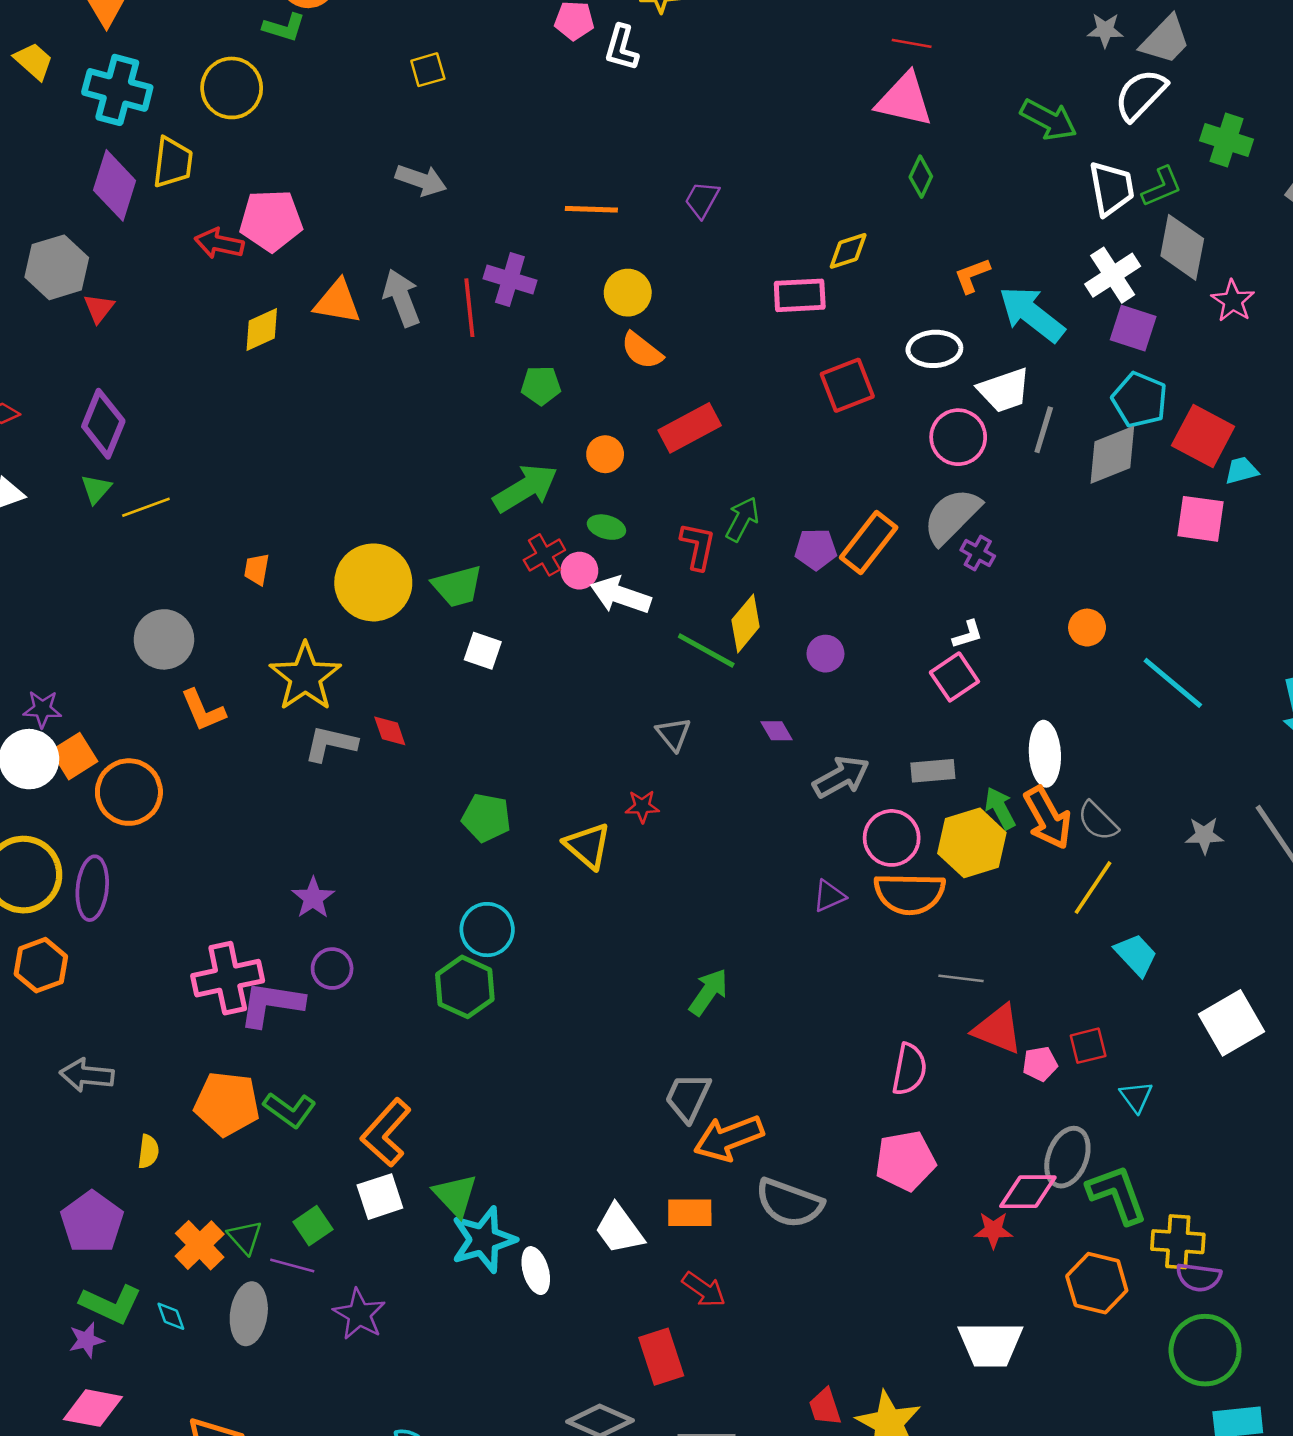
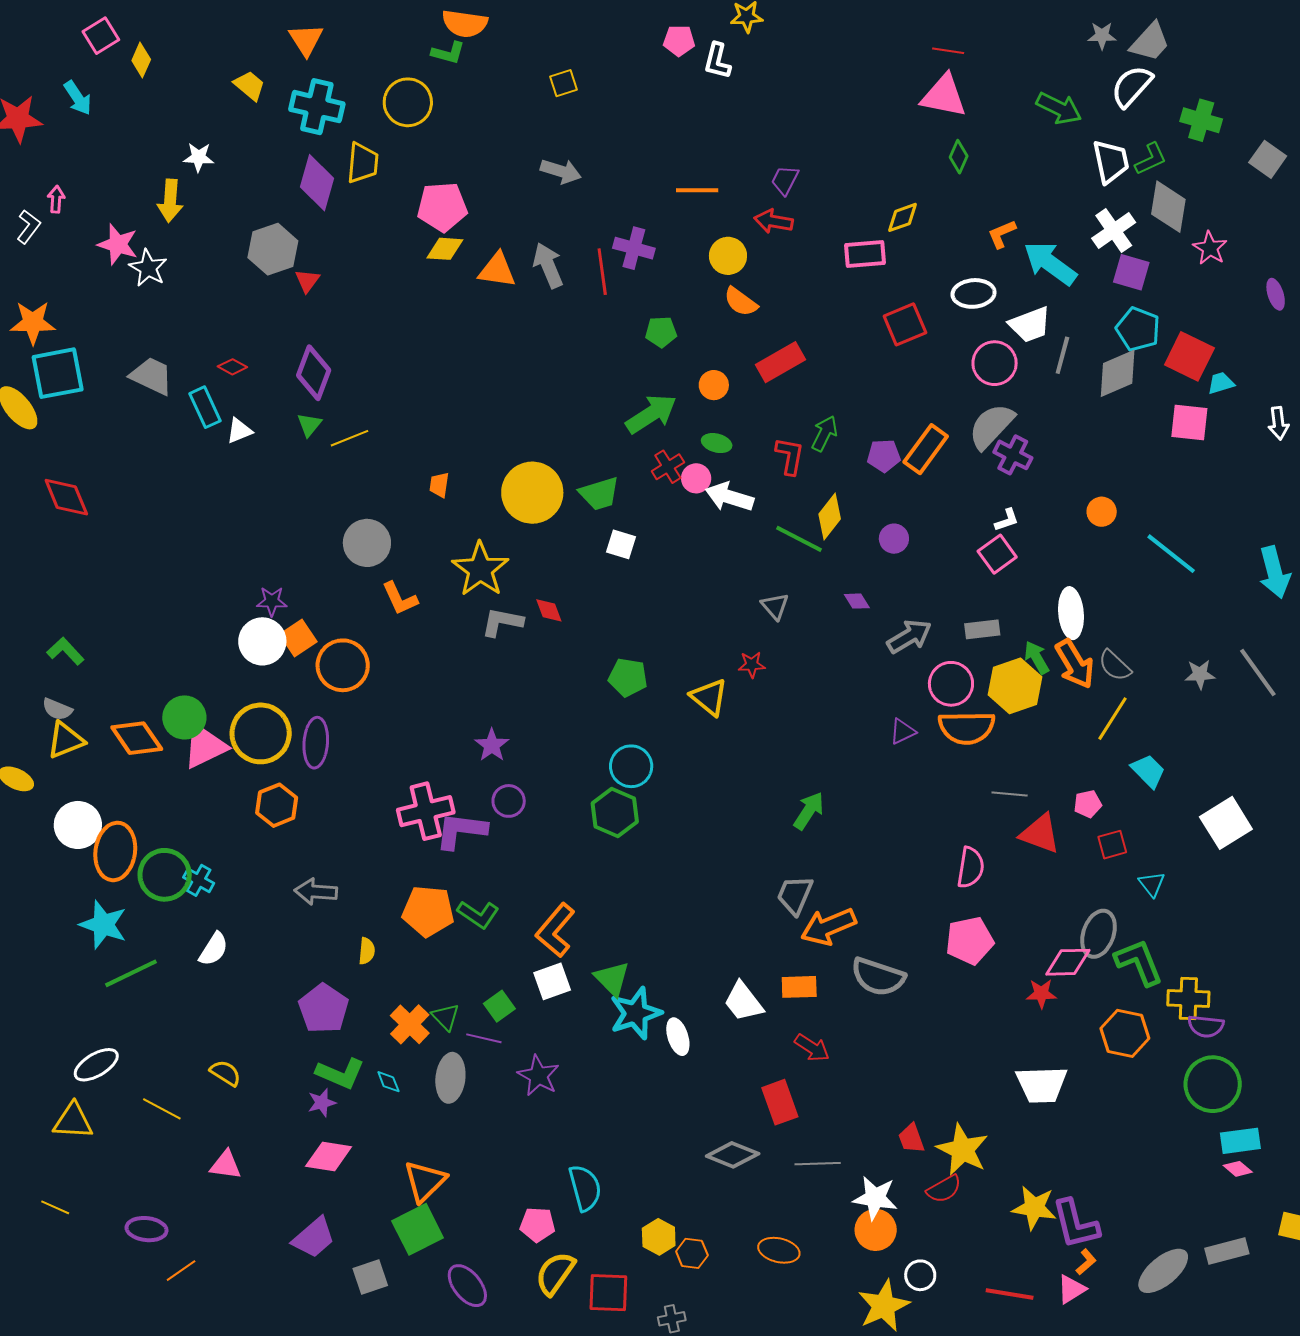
red arrow: (219, 243) -> (774, 221), moved
yellow diamond: (262, 330) -> (445, 249), moved, turned 30
purple cross: (978, 553) -> (1013, 455), size x1.4
pink pentagon: (1040, 1064) -> (1088, 804), moved

